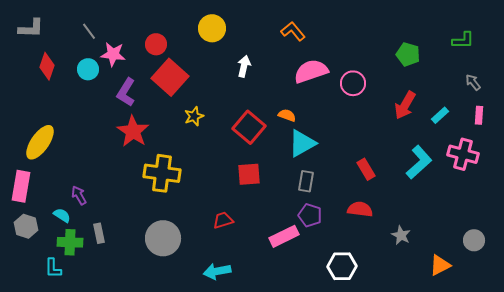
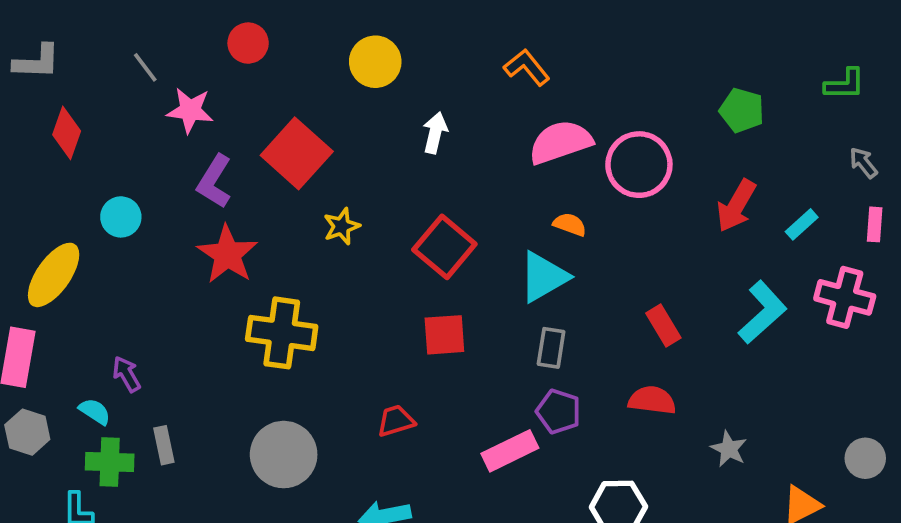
red circle: (156, 44) -> (248, 43), moved
cyan circle: (88, 69) -> (121, 217), moved
pink circle: (353, 83) -> (639, 165), size x1.4
orange semicircle: (287, 115) -> (570, 224), moved

